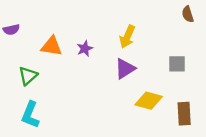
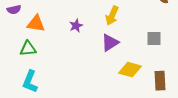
orange triangle: (52, 46) -> (36, 24), moved
green triangle: (28, 76) -> (28, 49), turned 36

